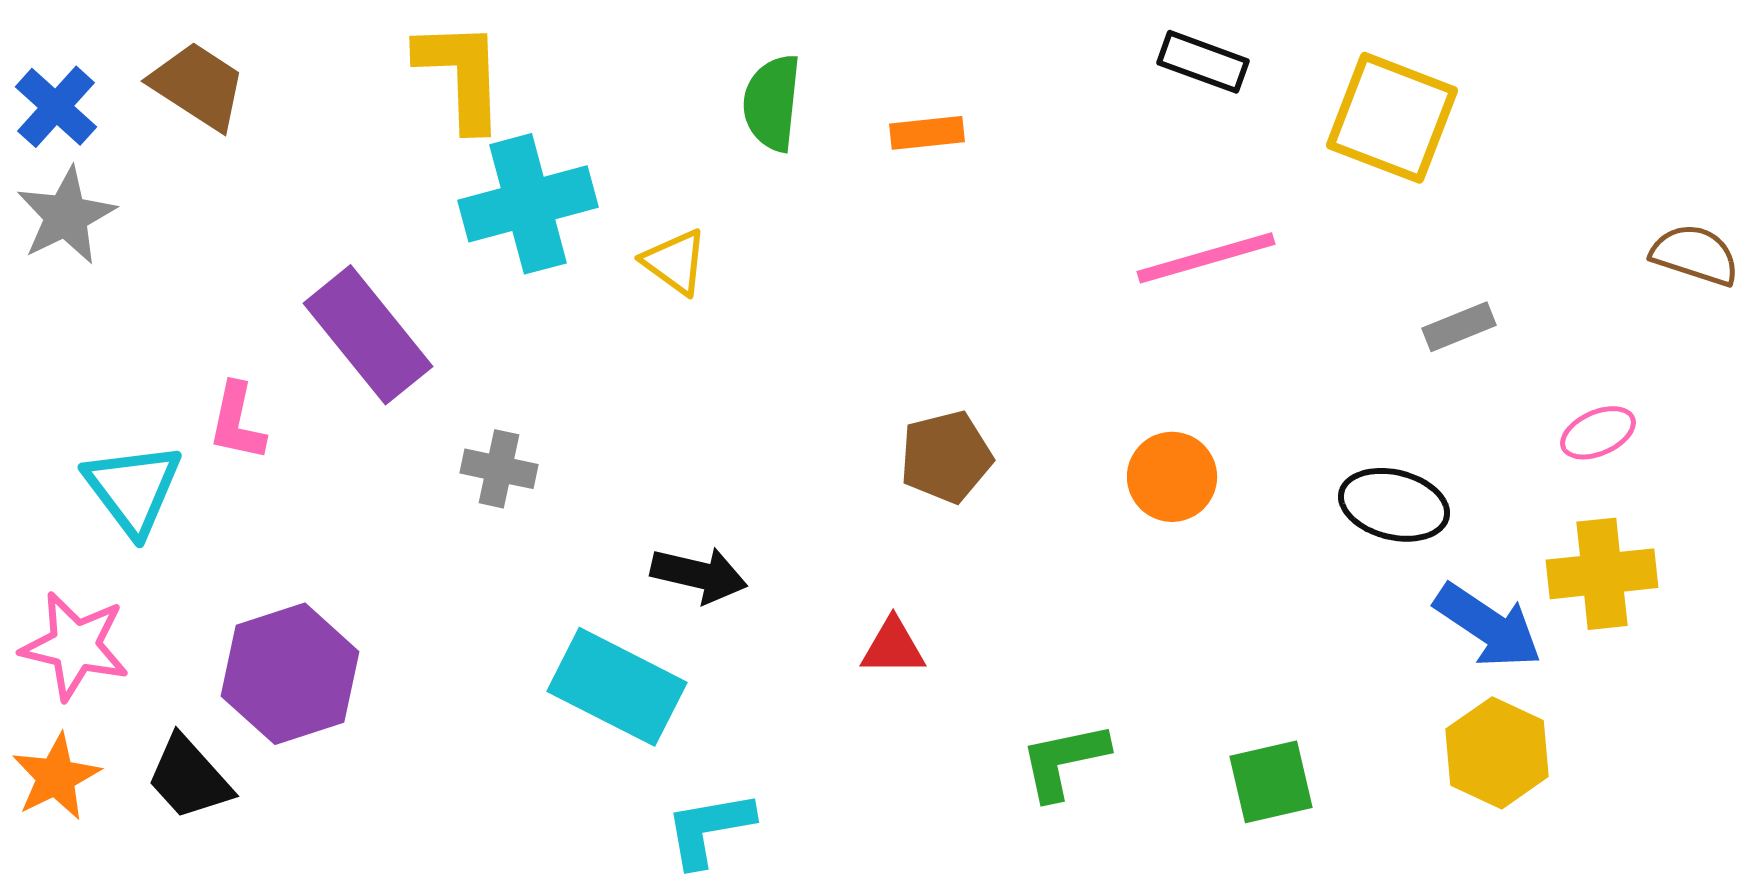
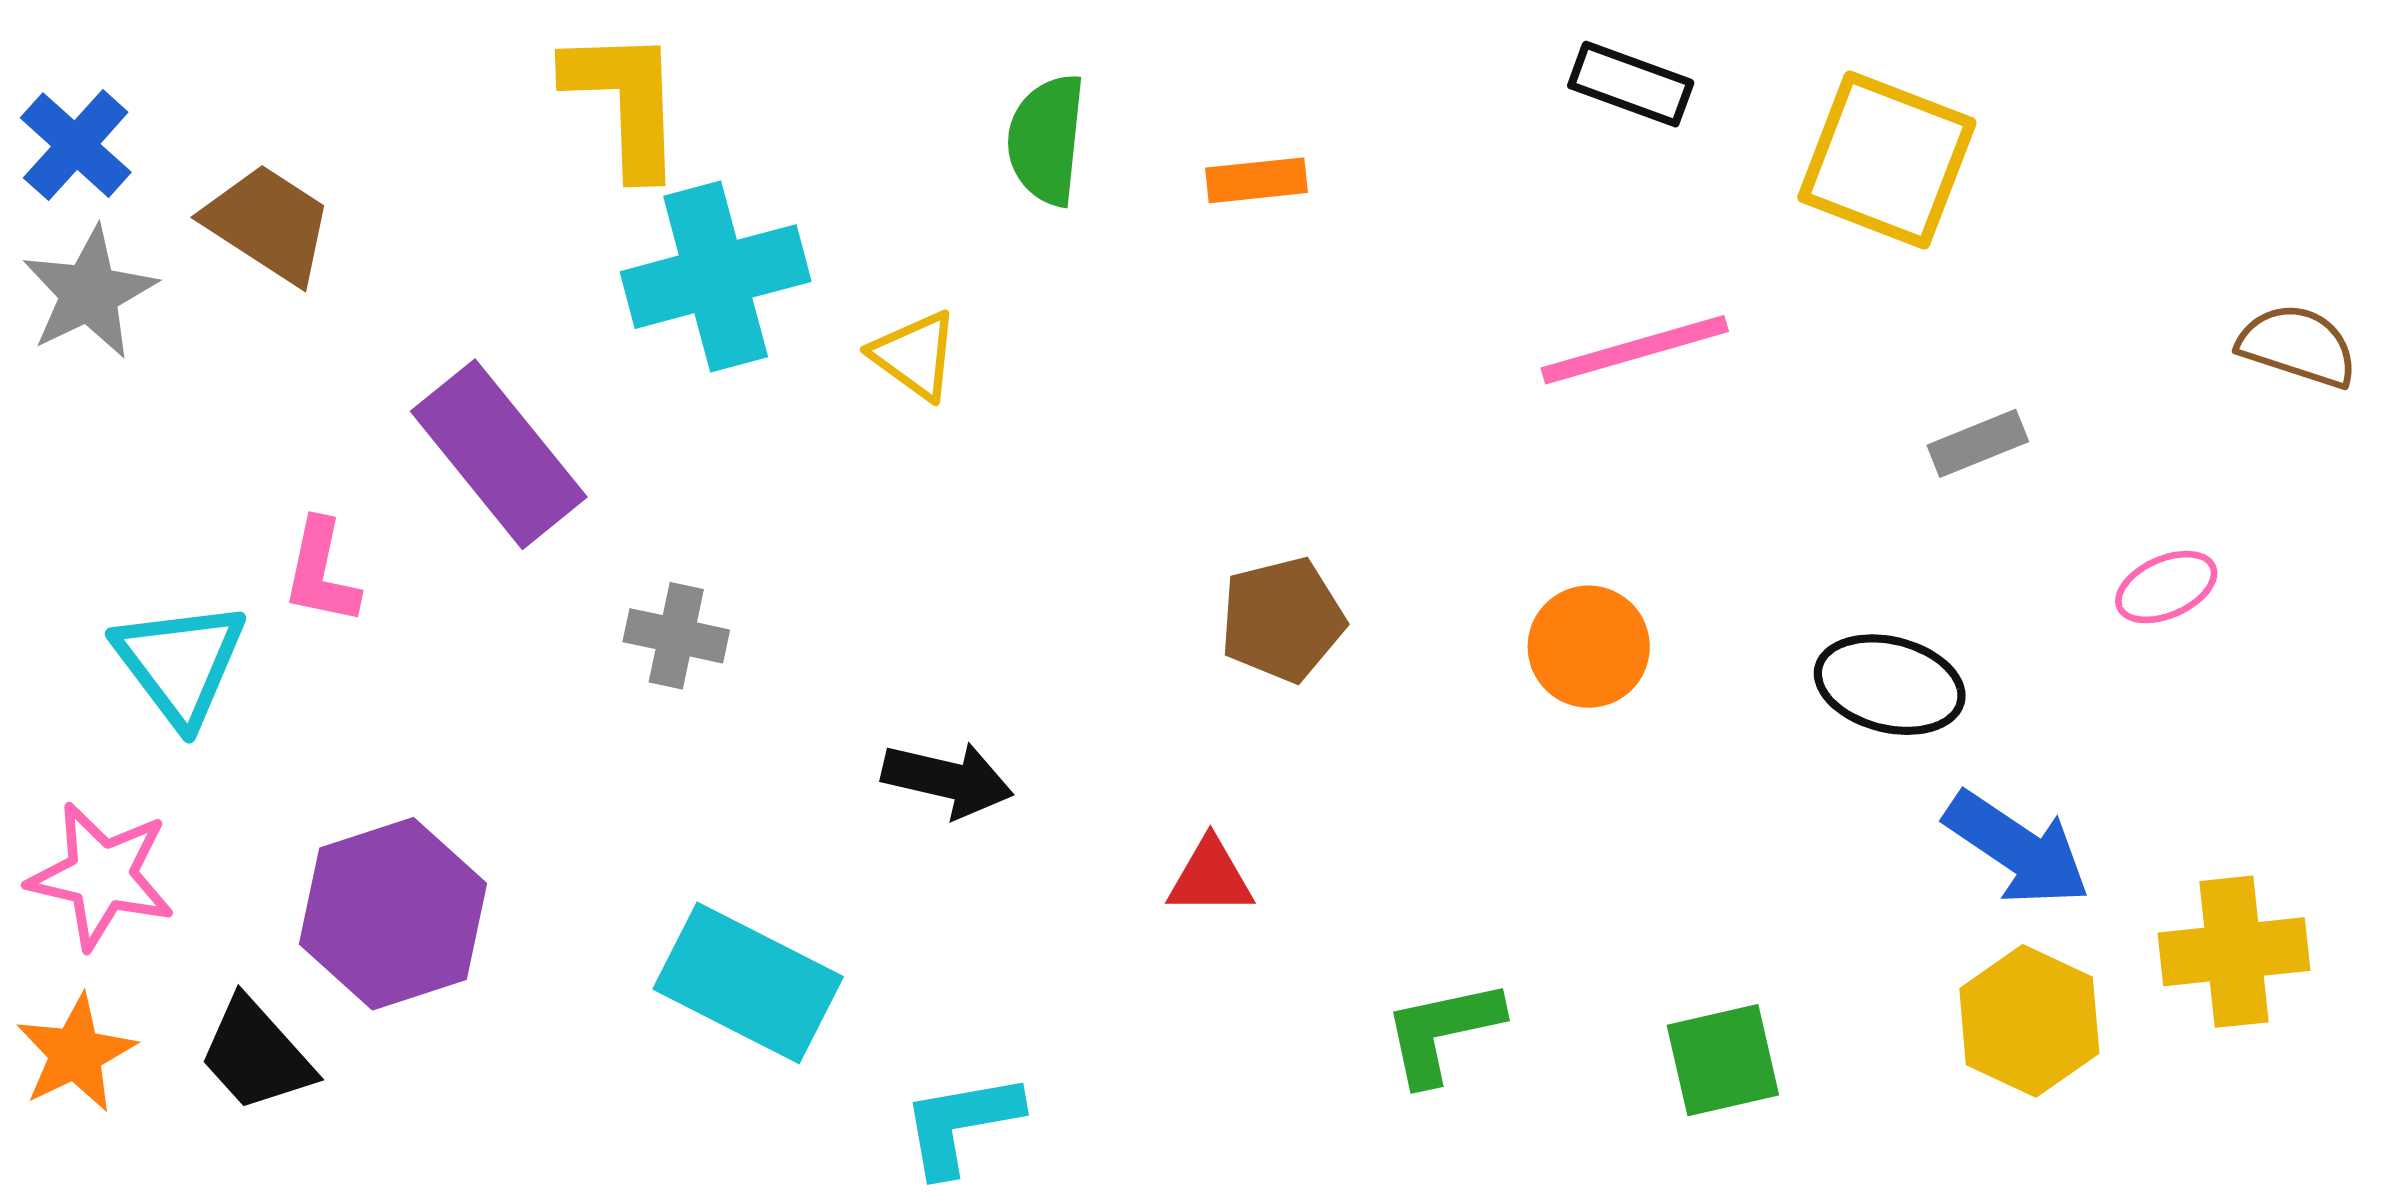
brown trapezoid: (198, 86) -> (268, 224), moved
yellow cross: (1602, 574) -> (2234, 952), moved
cyan rectangle: (617, 687) -> (748, 983), moved

